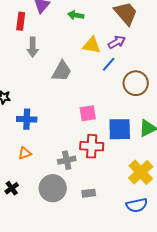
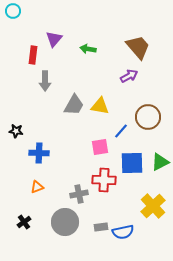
yellow triangle: (92, 45) -> (100, 106), moved
blue line: (109, 64) -> (121, 131), moved
blue semicircle: (137, 205) -> (123, 232), moved

